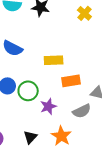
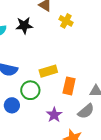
orange rectangle: (71, 81) -> (69, 86), turned -54
green circle: (28, 91) -> (30, 90), moved

